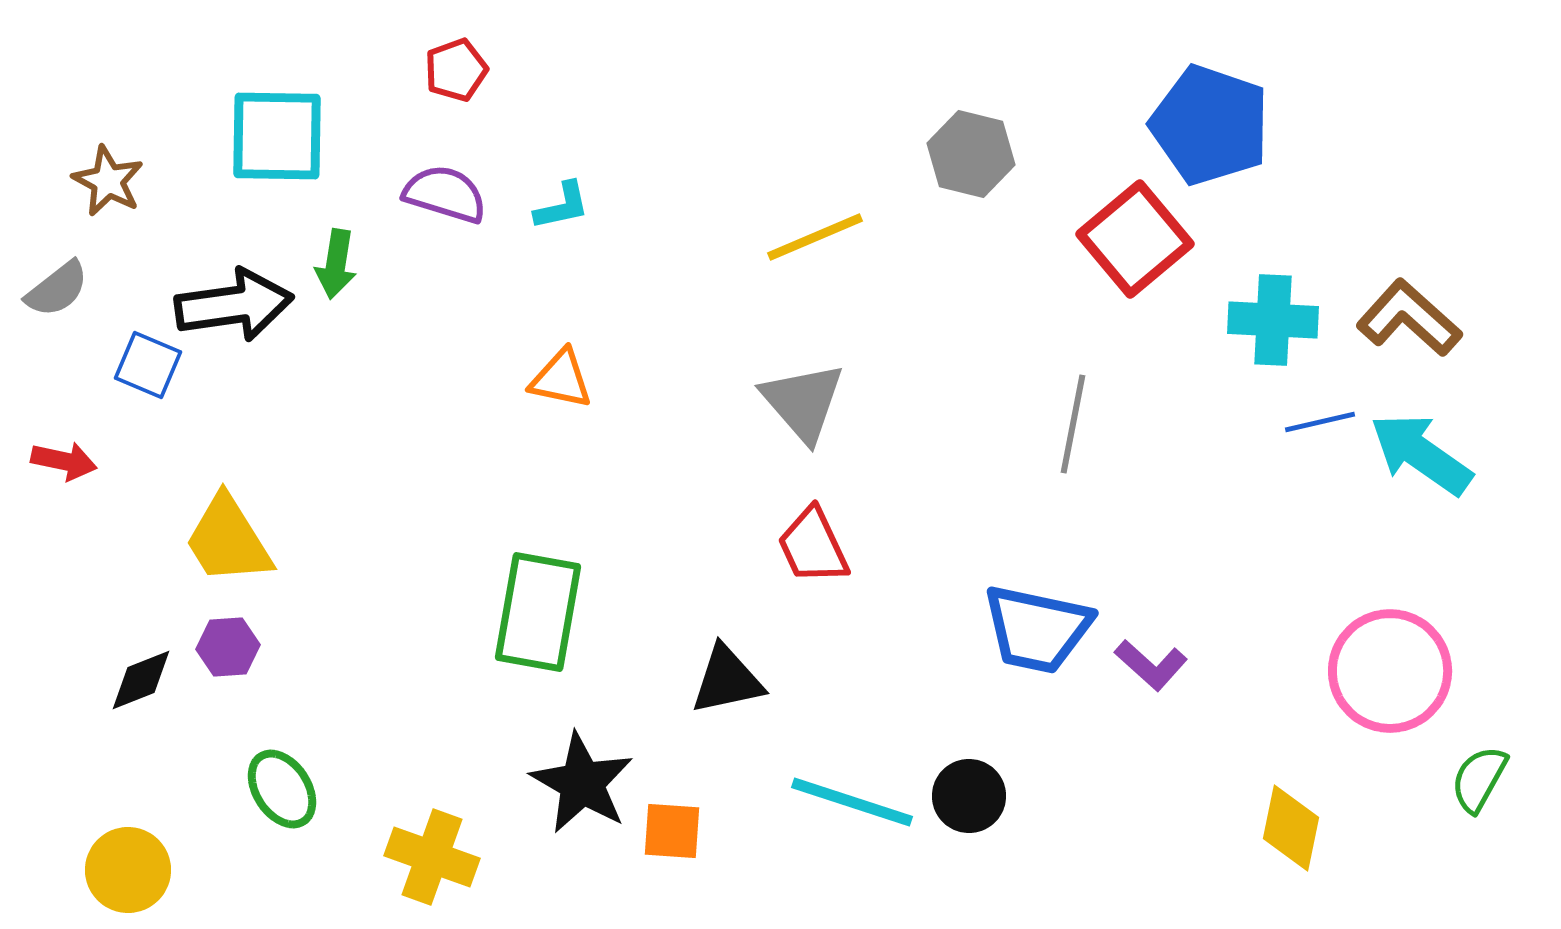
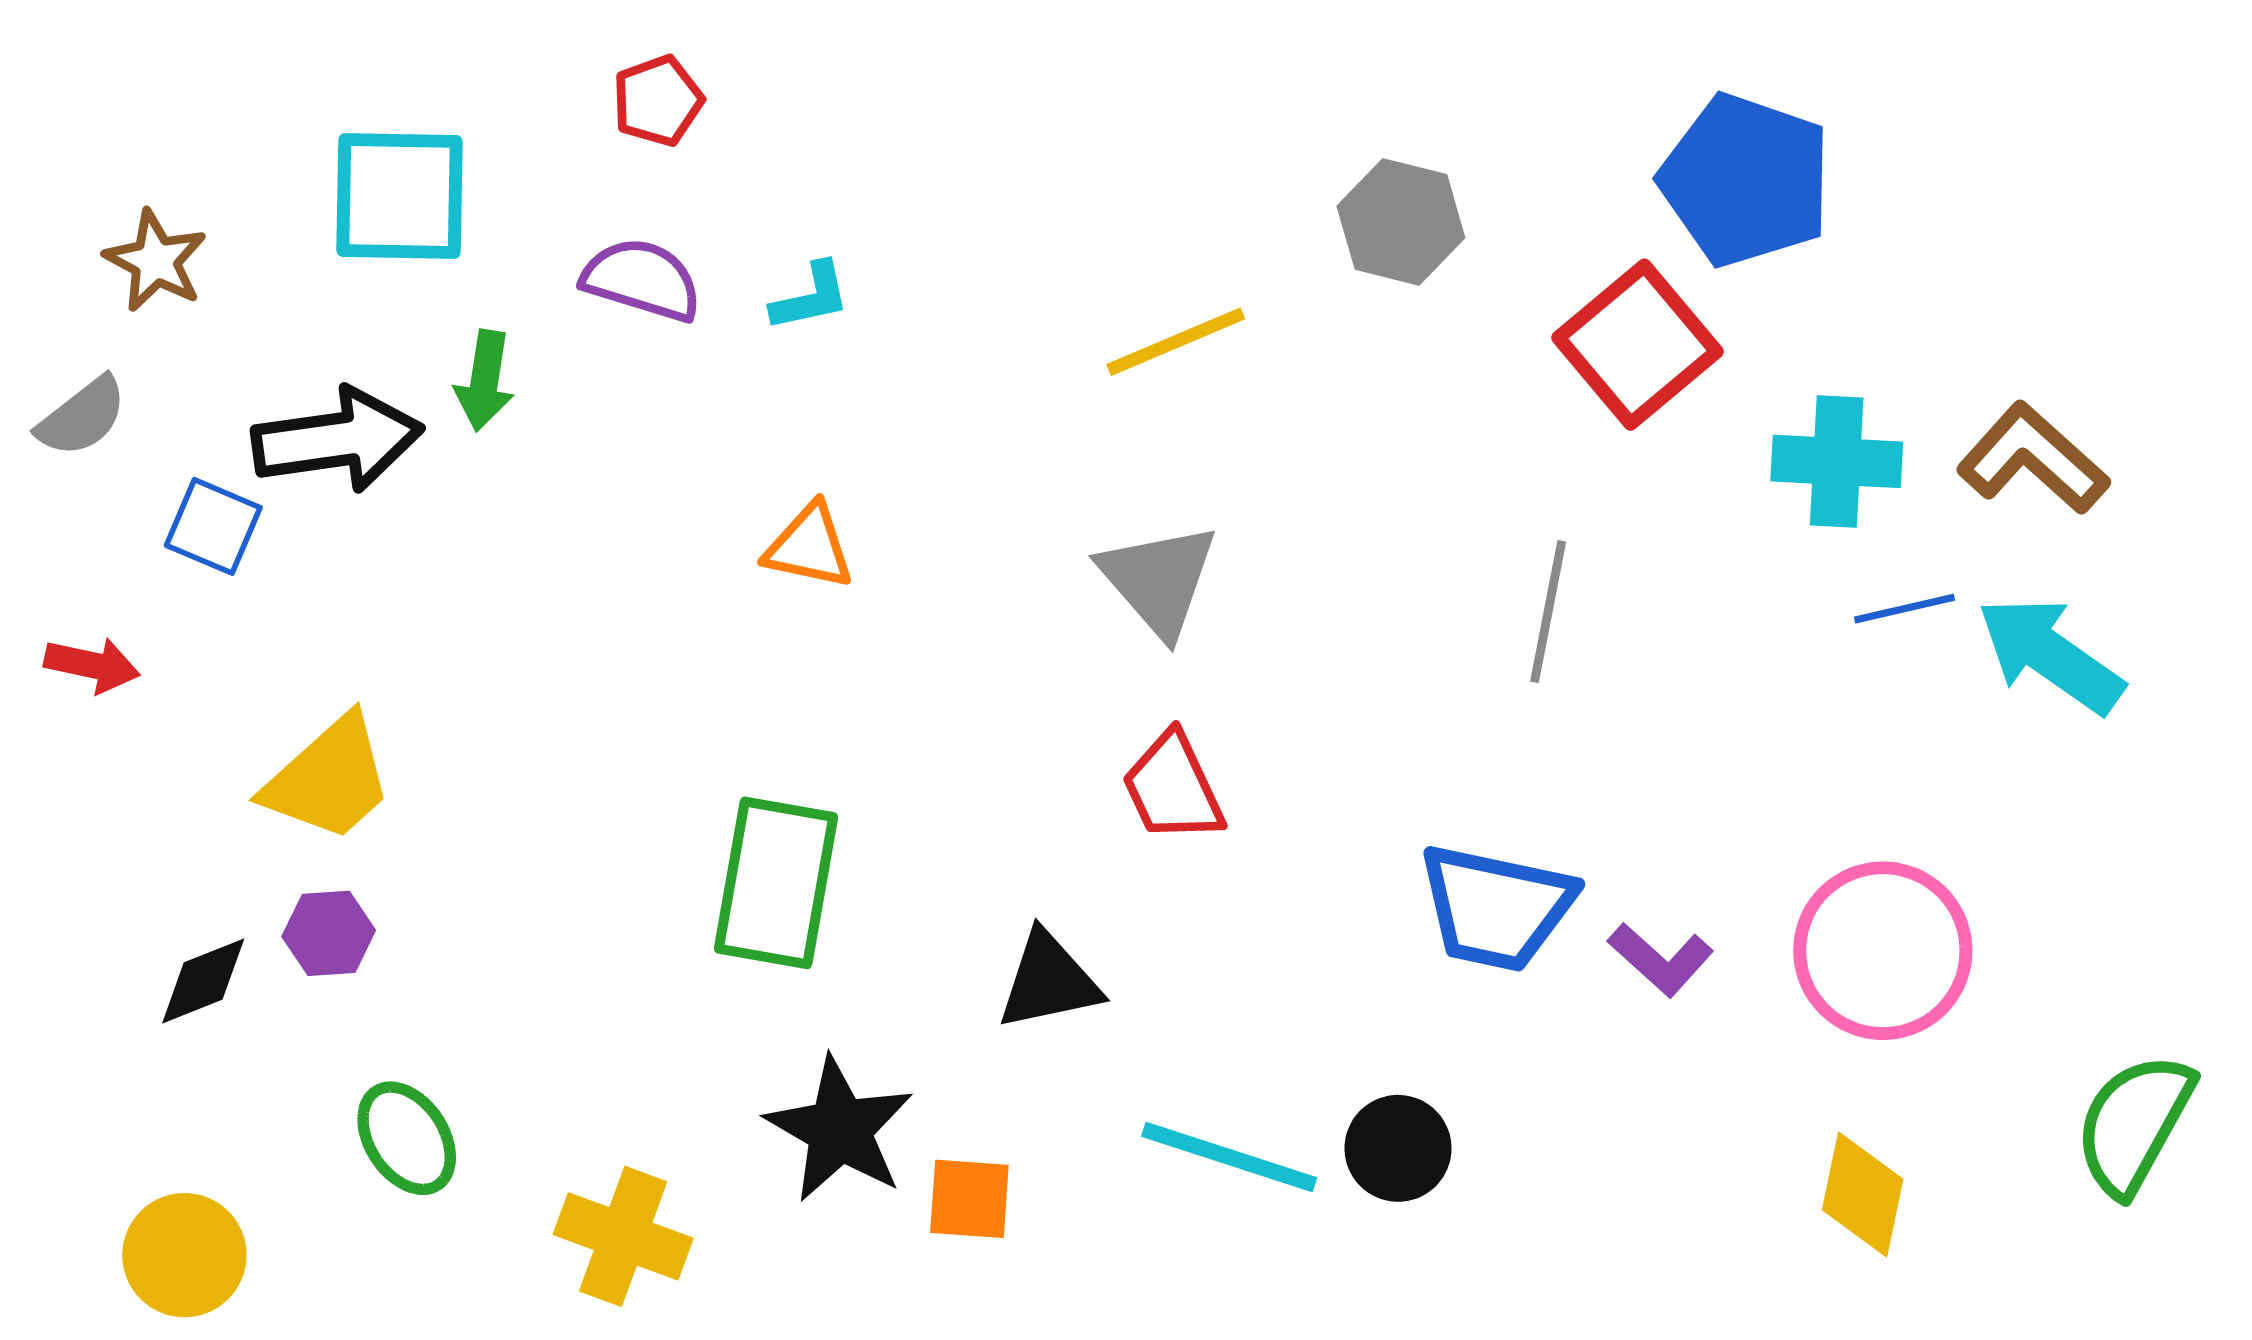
yellow trapezoid: (228, 540) -> (329, 779), turned -100
pink circle: (1390, 671) -> (1883, 951), moved
green semicircle: (1479, 779) -> (2134, 1124), size x1.5

